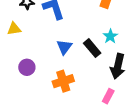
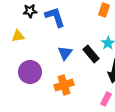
purple circle: (27, 67) -> (30, 72), size x1.5

